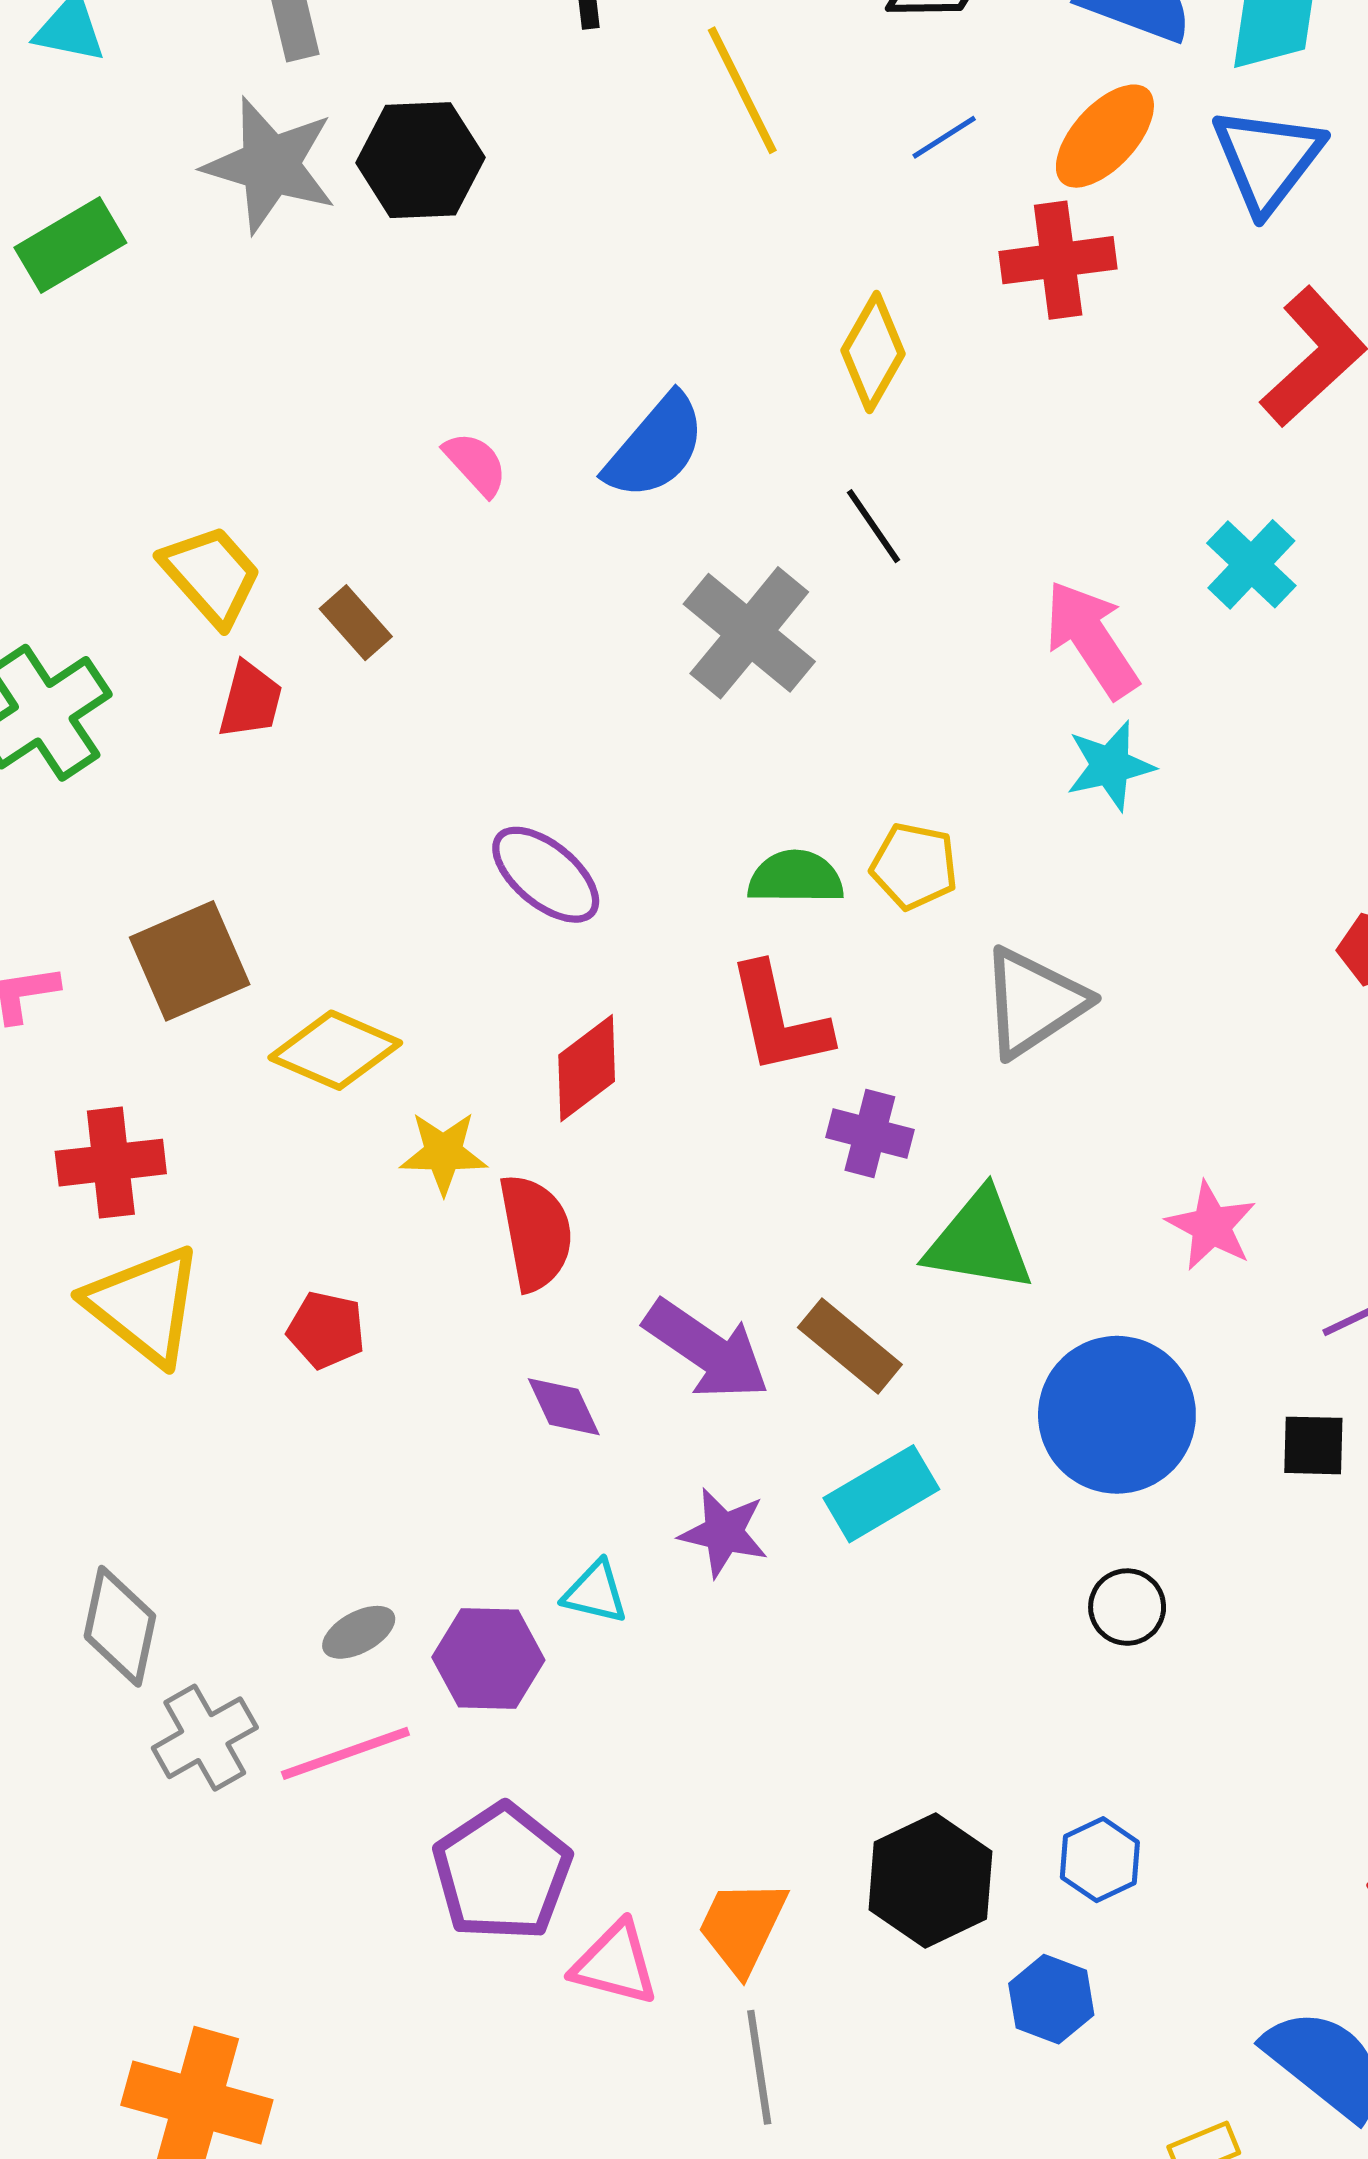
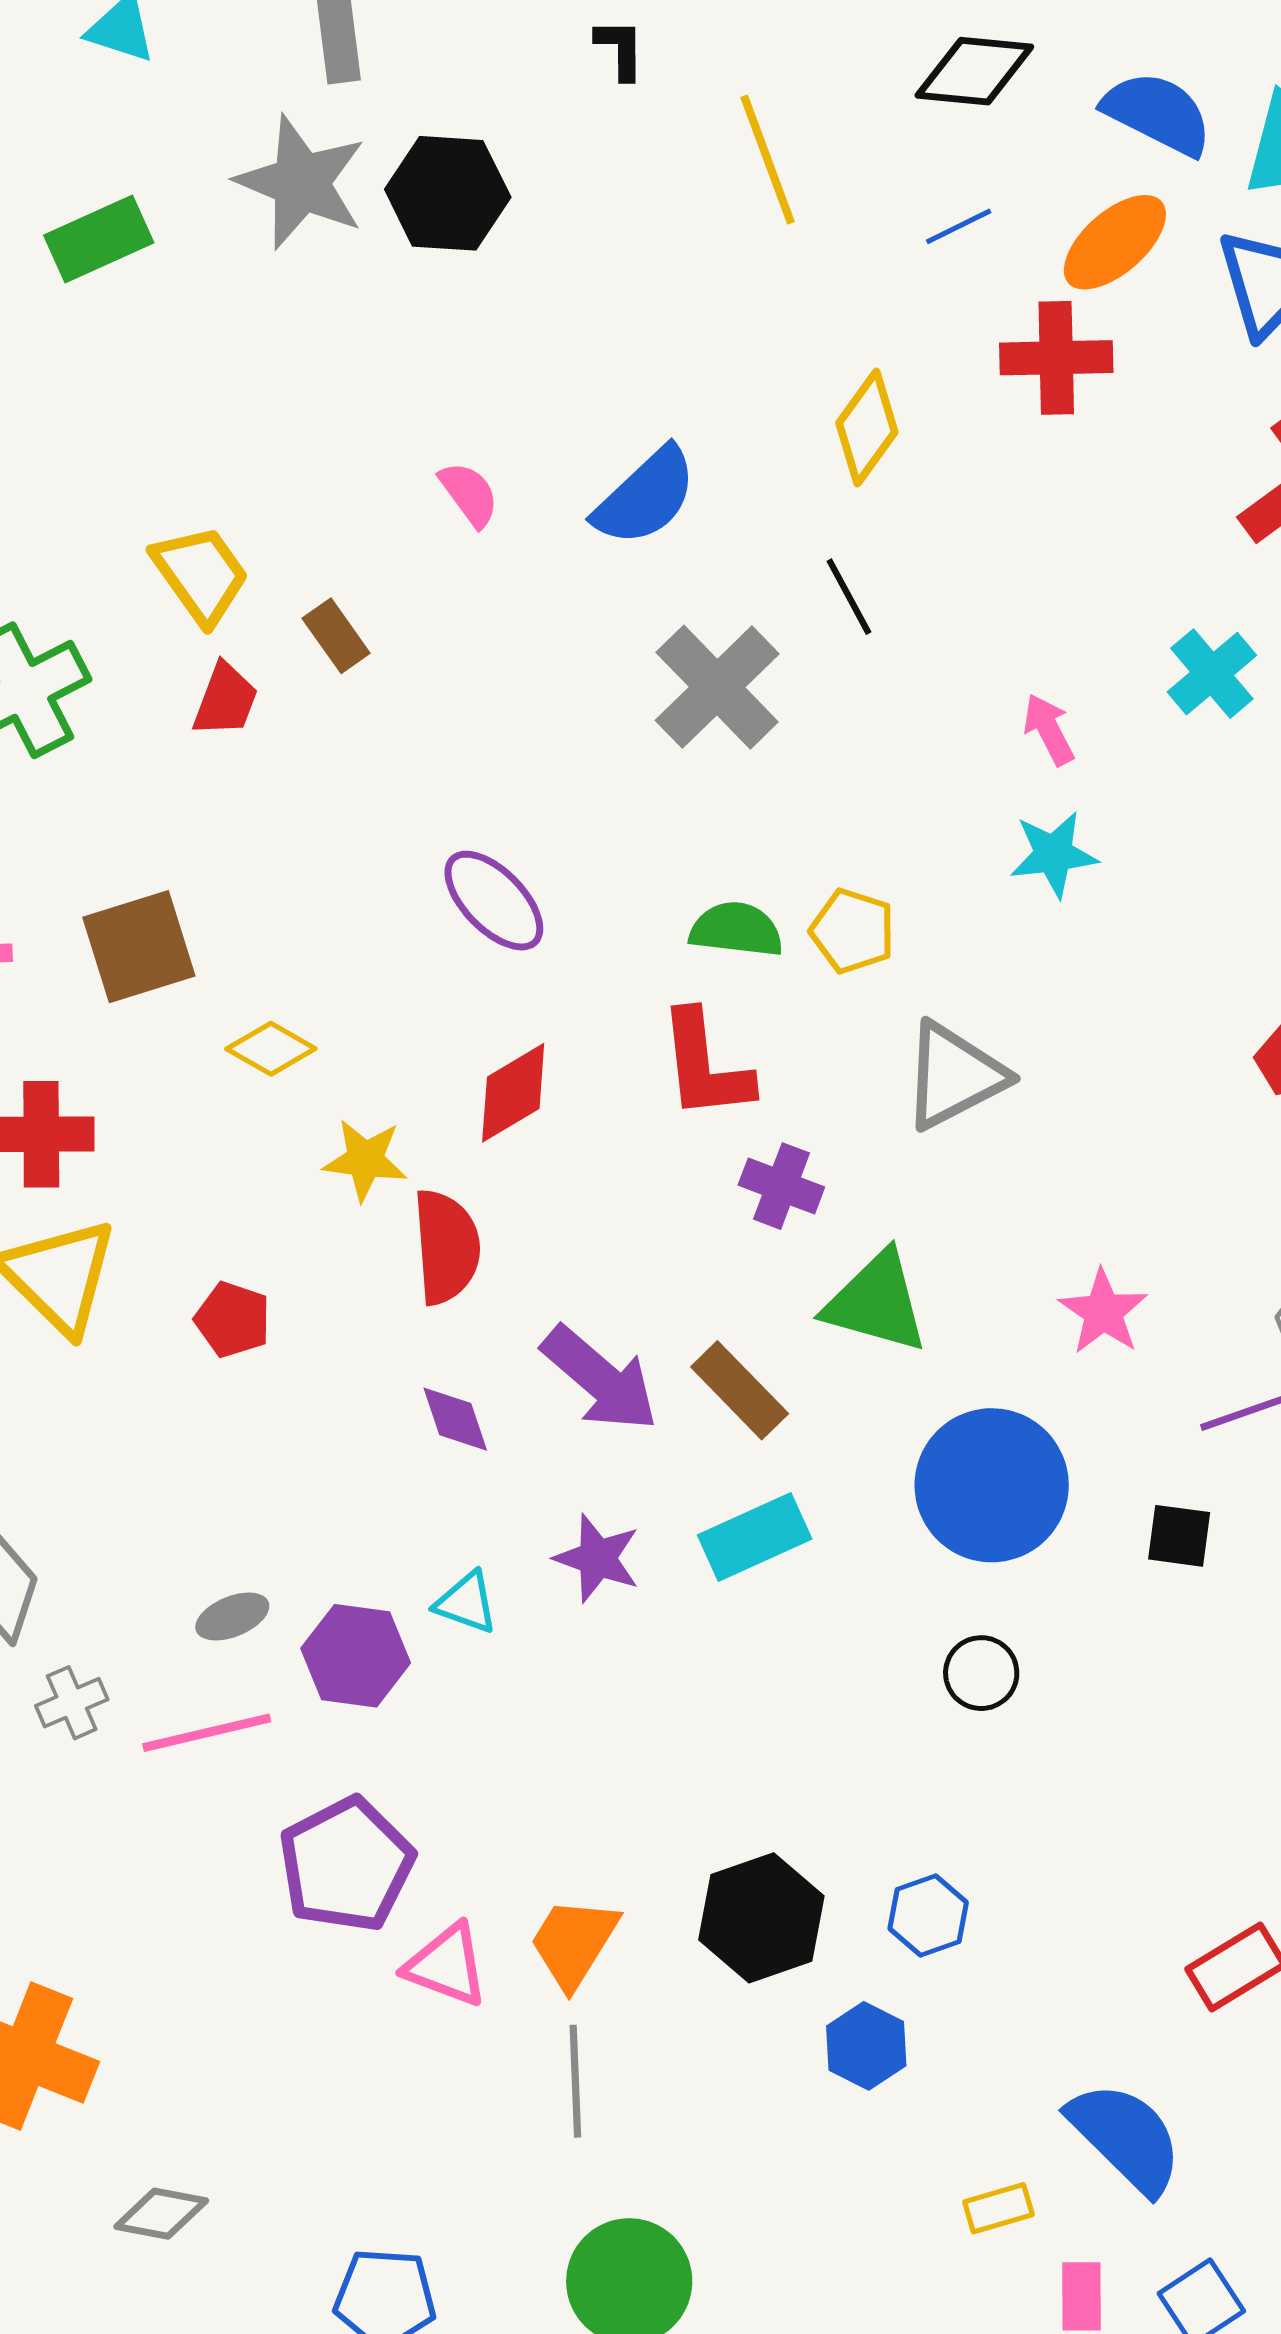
pink arrow: (1092, 639) -> (1049, 729), size x0.6
yellow diamond: (335, 1050) -> (271, 1049), size x0.7
gray cross: (205, 1738) -> (72, 1703), size x0.7

